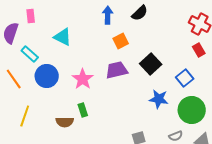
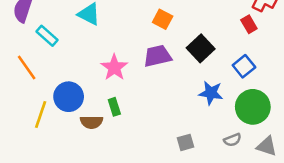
orange square: (121, 41) -> (163, 19), turned -35
red rectangle: (199, 50) -> (249, 24), moved
blue circle: (47, 76) -> (69, 97), moved

